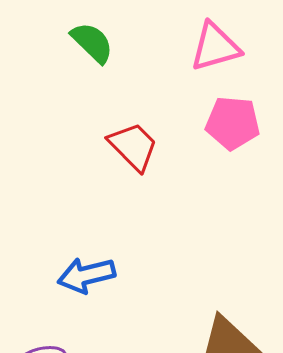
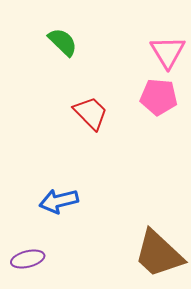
pink triangle: (215, 47) -> (168, 52), moved, turned -45

